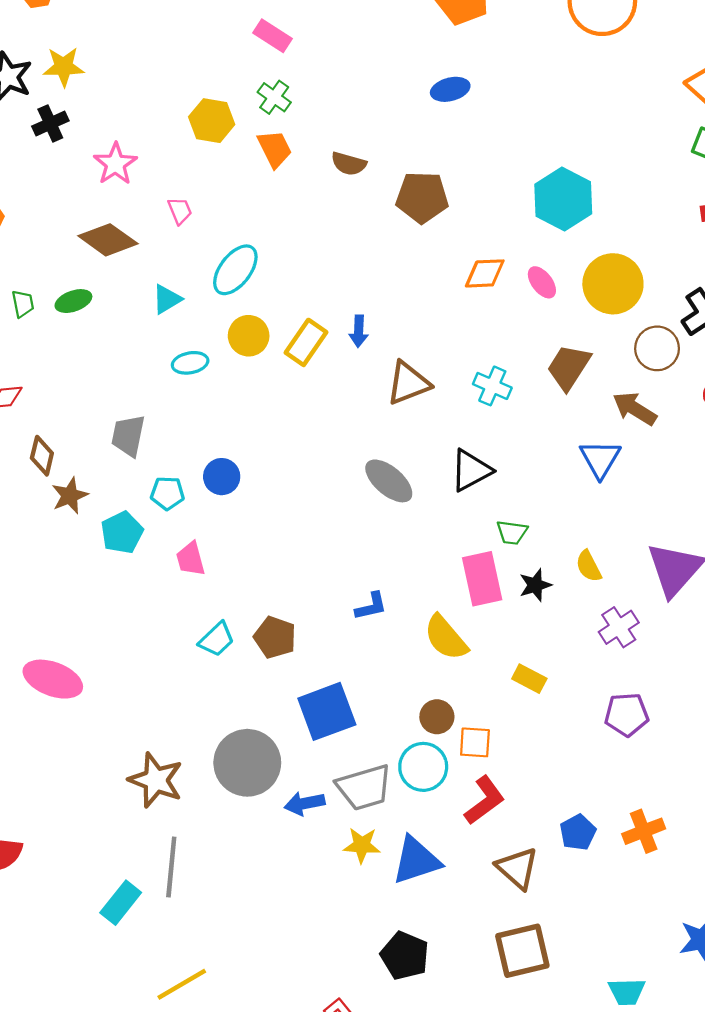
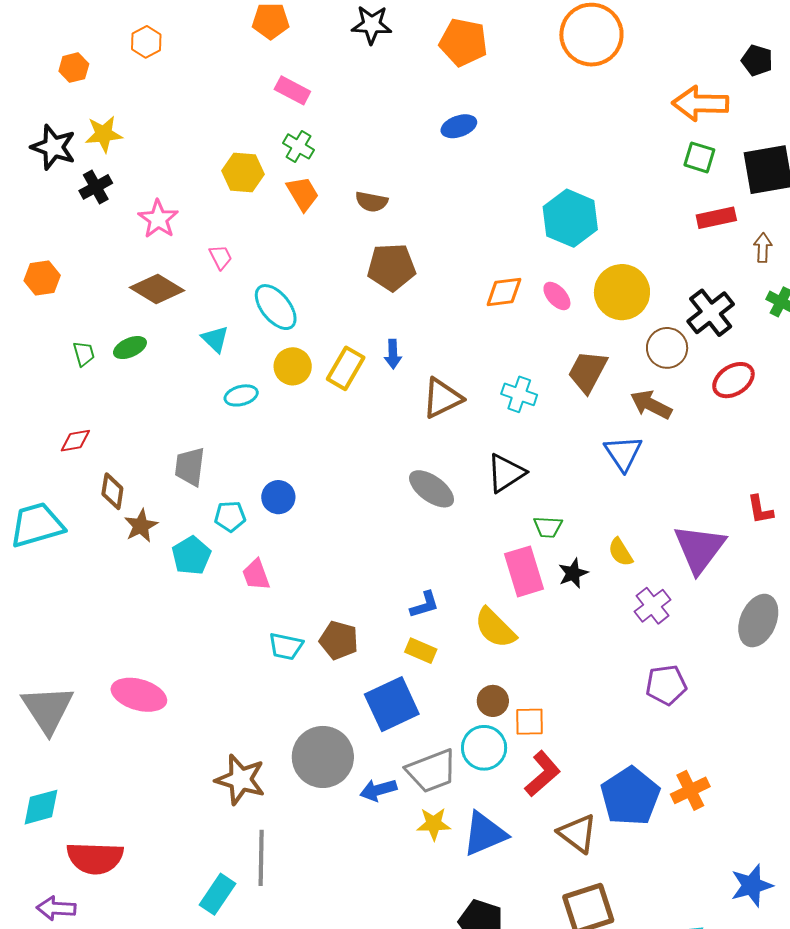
brown pentagon: (422, 197) -> (391, 267), moved
cyan ellipse: (235, 270) -> (276, 307), turned -72
cyan triangle: (167, 299) -> (215, 339), turned -40
cyan trapezoid: (217, 639) -> (286, 646), turned 60
yellow rectangle: (529, 679) -> (421, 651), moved
blue pentagon: (578, 832) -> (630, 796), size x1.8

